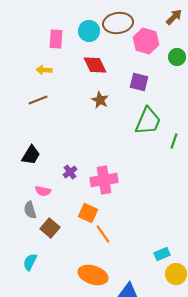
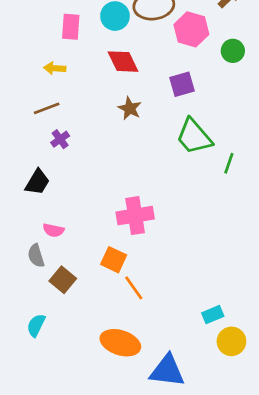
purple square: (139, 82) -> (182, 84), turned -30
green trapezoid: (148, 121) -> (194, 137), turned 116
purple cross: (70, 172) -> (60, 139), moved

